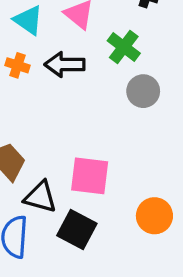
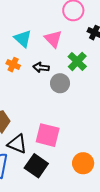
black arrow: (65, 64) -> (41, 67), size x0.7
gray circle: (143, 91) -> (60, 83), moved

